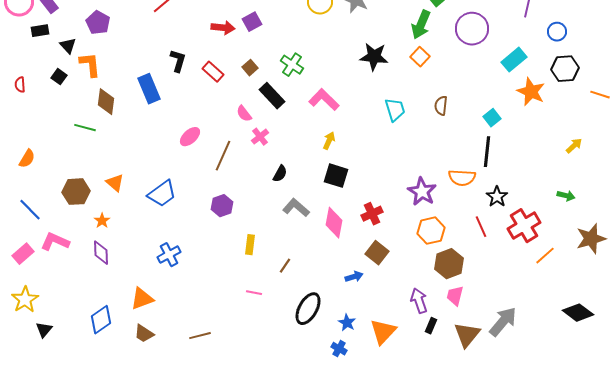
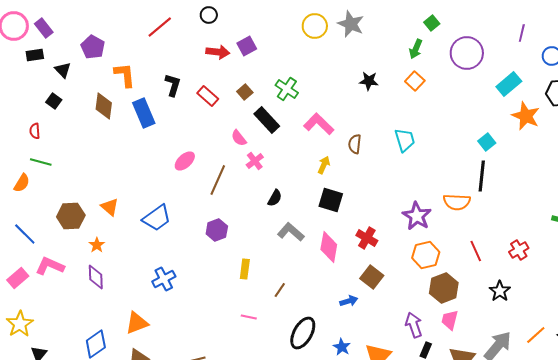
green arrow: (421, 25) -> (416, 49), size x0.7
black star: (374, 57) -> (369, 81), size x0.7
orange L-shape: (90, 65) -> (125, 75), moved
red semicircle: (20, 85) -> (35, 131), moved
brown diamond: (106, 102) -> (104, 106), moved
brown semicircle: (441, 106) -> (355, 144), moved
cyan trapezoid: (395, 110) -> (405, 140), moved
green line: (85, 128) -> (41, 162), moved
black star: (497, 197) -> (500, 291), moved
red cross: (372, 214) -> (367, 238), turned -35
red cross: (524, 226) -> (519, 250), size x0.6
orange line: (545, 256) -> (536, 335), moved

